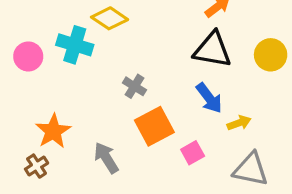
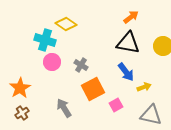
pink circle: (28, 56) -> (52, 62), moved
orange star: (53, 131) -> (20, 88), moved

